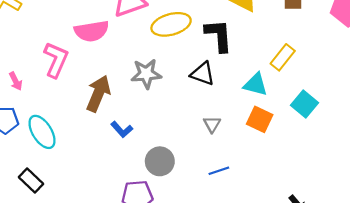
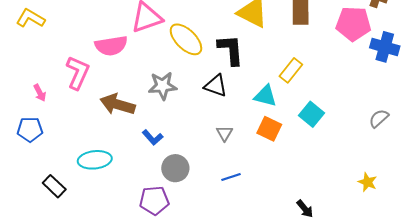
yellow ellipse: (171, 24) -> (186, 39), turned 60
brown arrow: (98, 94) -> (118, 104), turned -96
blue L-shape: (122, 129) -> (153, 137), moved
cyan ellipse: (42, 132) -> (95, 160), moved, turned -64

